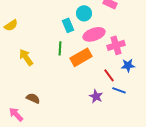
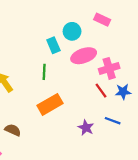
orange rectangle: (81, 57) -> (50, 104), moved
red line: (109, 75) -> (101, 91), moved

